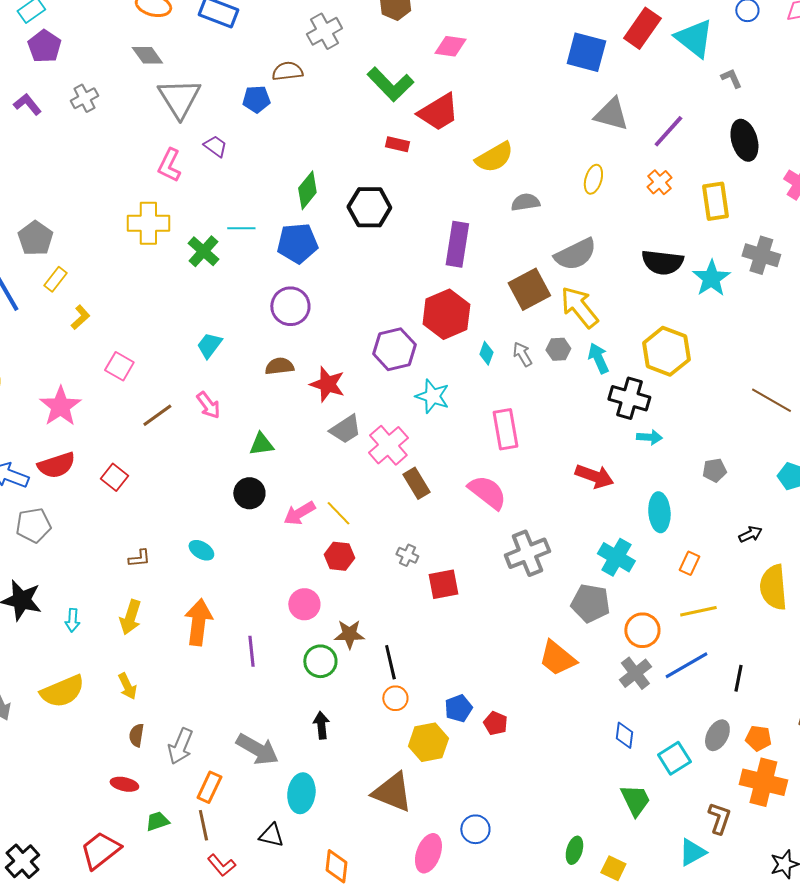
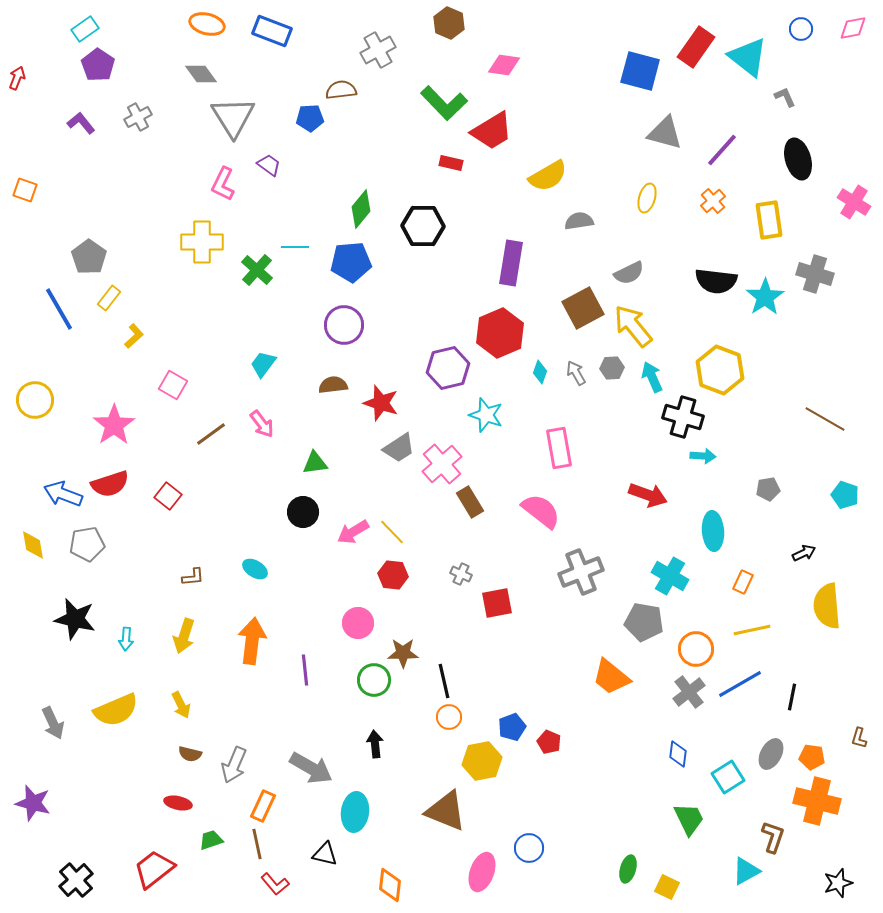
gray semicircle: (575, 254) -> (629, 273), size x0.7
brown semicircle: (136, 735) -> (190, 754), turned -85

